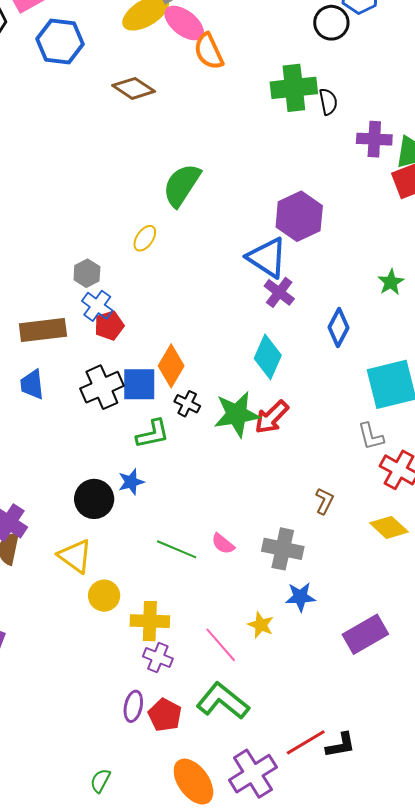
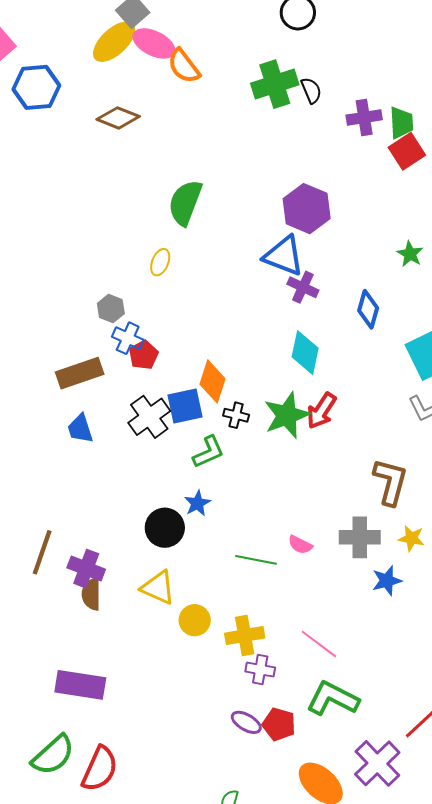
brown L-shape: (324, 501) -> (390, 482), size x1.8
yellow star: (261, 625) -> (411, 538), moved
purple ellipse: (133, 706) -> (246, 722), turned -60

